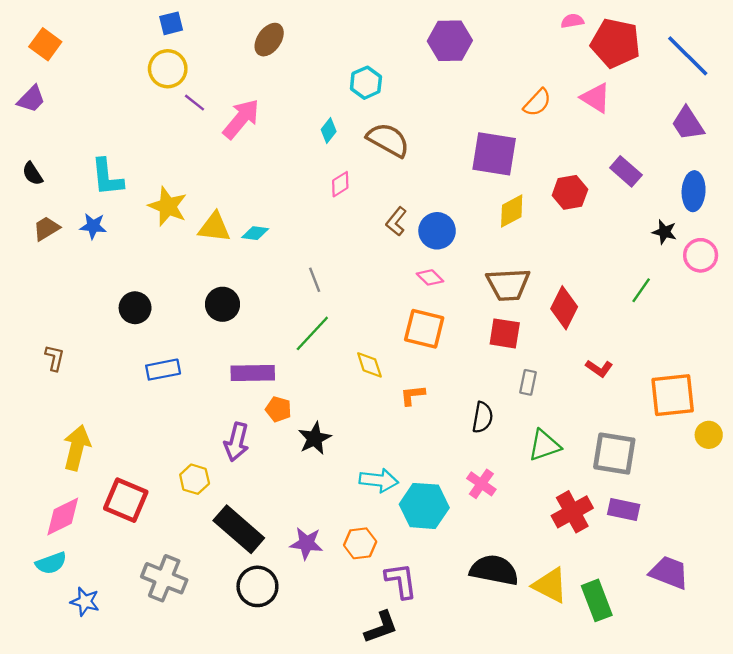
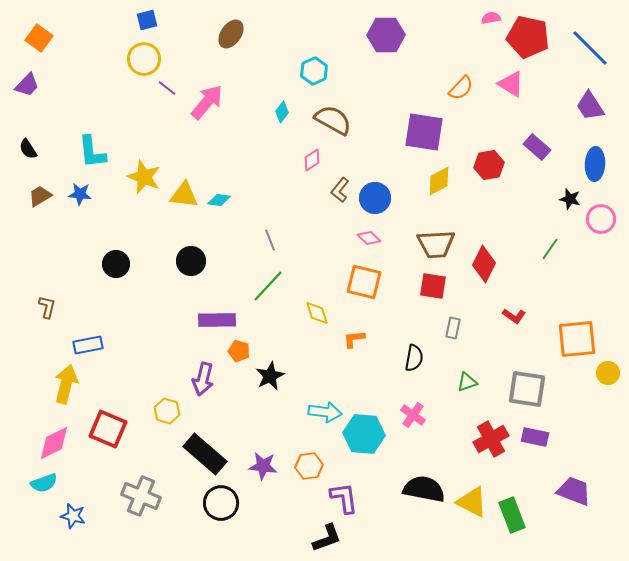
pink diamond: (340, 184) -> (312, 160), moved
blue rectangle: (163, 370) -> (88, 345), moved
green triangle: (544, 445) -> (467, 382), size x0.7

